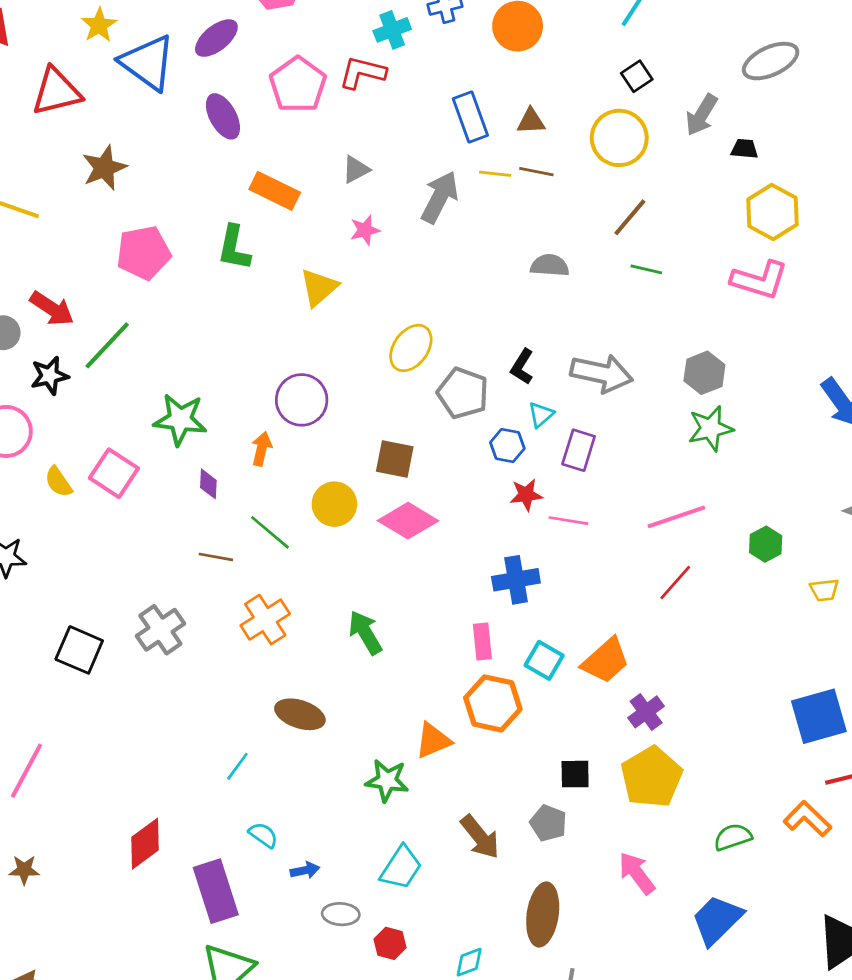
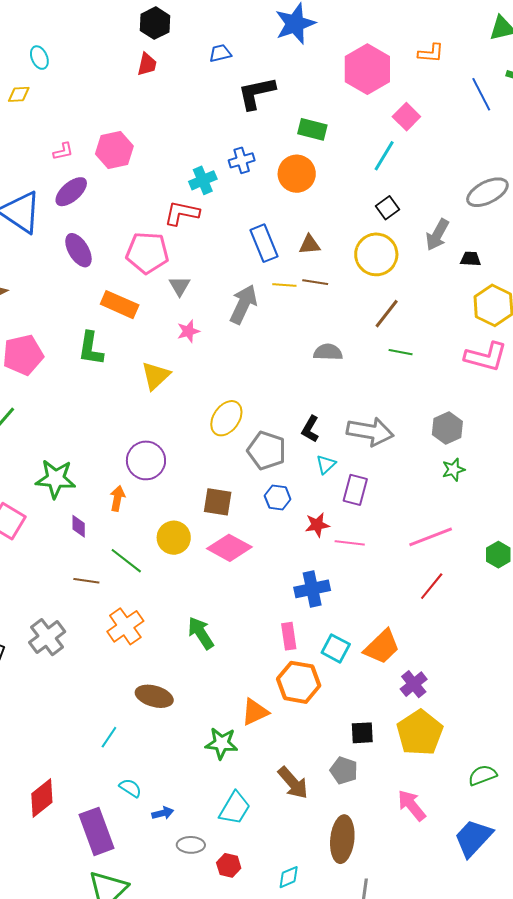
pink pentagon: (298, 85) -> (147, 253), moved, turned -30
gray triangle: (356, 169) -> (180, 286), turned -30
green star: (710, 428) -> (453, 470), size x0.7
blue hexagon: (507, 445) -> (278, 498), moved

